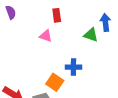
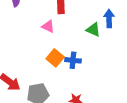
orange square: (55, 82) -> (55, 58), moved

